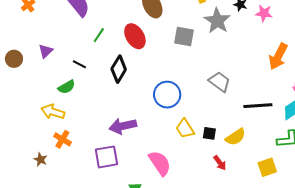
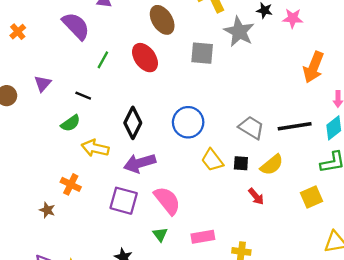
black diamond: (119, 69) -> (133, 123), moved
gray trapezoid: (220, 82) -> (251, 128), moved
yellow arrow: (53, 112) -> (95, 148), moved
purple square: (106, 157) -> (124, 201), turned 30
pink semicircle: (160, 163) -> (167, 201), moved

